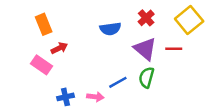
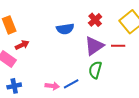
purple triangle: (145, 49) -> (94, 46), turned 45
blue line: (118, 82) -> (71, 84), moved
blue cross: (65, 97) -> (14, 86), moved

